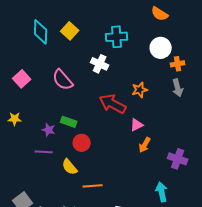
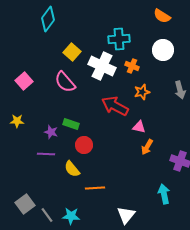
yellow square: (70, 31) -> (72, 52), moved
cyan diamond: (41, 32) -> (48, 19), moved, turned 35
white cross: (100, 64) -> (102, 66), size x1.5
orange cross: (178, 64) -> (132, 66), moved, turned 32
pink triangle: (137, 125) -> (139, 127), turned 40

